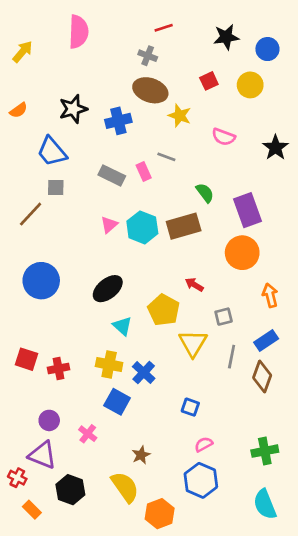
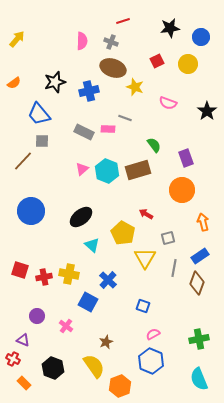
pink semicircle: (78, 32) -> (82, 41), moved, size x0.7
pink rectangle: (144, 171) -> (108, 129), turned -64
purple rectangle: (248, 210) -> (186, 158), size x0.7
yellow cross: (109, 365) -> (69, 274), moved
purple triangle: (43, 455) -> (23, 340), moved, size x0.6

